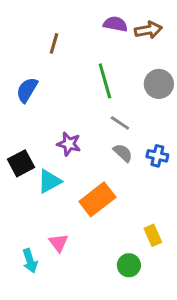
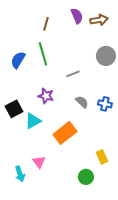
purple semicircle: (115, 24) -> (77, 16), turned 56
brown line: (54, 43) -> (46, 24), moved
green line: (105, 81) -> (43, 54), moved
gray line: (120, 123) -> (73, 74), moved, turned -56

